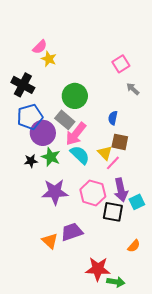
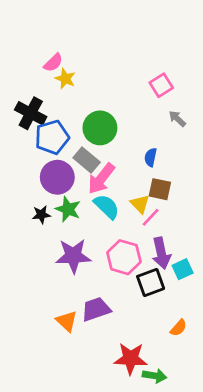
blue pentagon: (30, 117) -> (52, 137), moved
black square: (113, 212) -> (151, 283), turned -30

